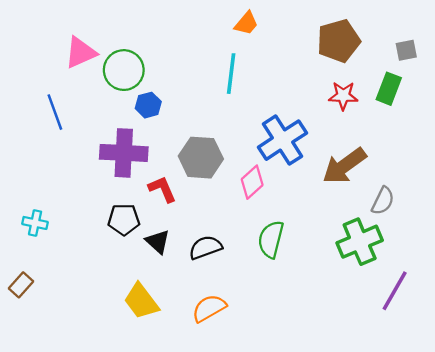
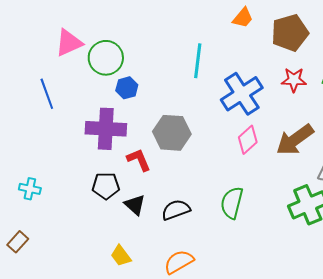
orange trapezoid: (246, 23) -> (243, 18), moved
blue cross: (283, 140) -> (242, 94), moved
pink diamond: (252, 182) -> (248, 140), moved
yellow trapezoid: (141, 301) -> (121, 256), size x0.7

